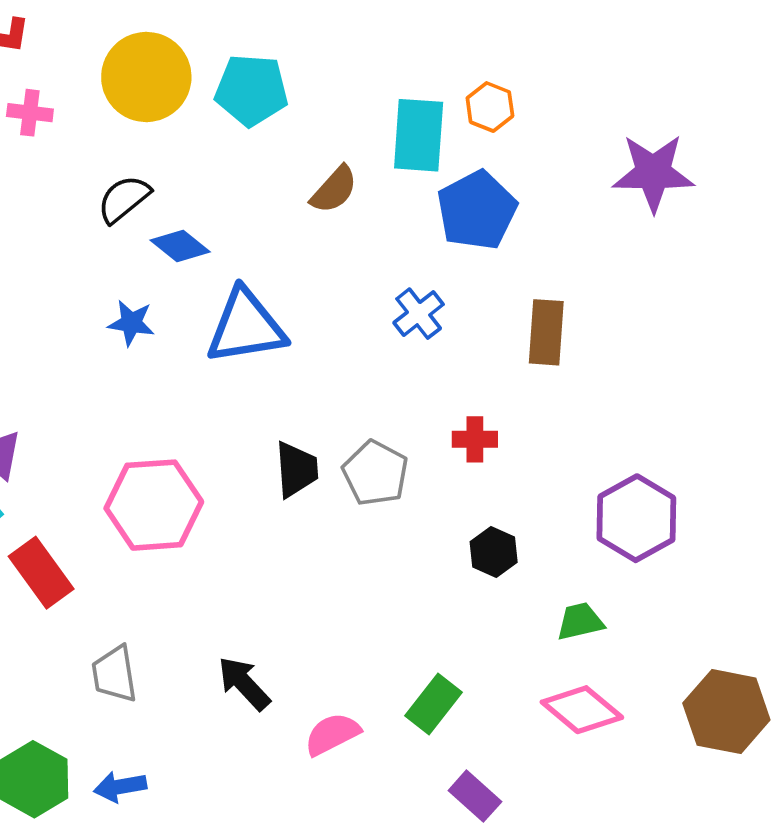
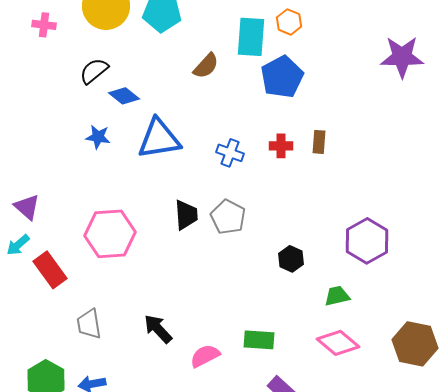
purple star: (653, 173) -> (402, 57), moved
blue cross: (419, 314) -> (230, 153), moved, turned -32
brown rectangle: (546, 332) -> (319, 142), size x0.7
red cross: (475, 439) -> (281, 146), moved
green rectangle: (434, 704) -> (259, 340), turned 56

